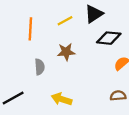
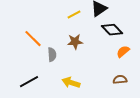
orange line: (30, 29) -> (33, 39), moved, turned -48
black diamond: (109, 38) -> (112, 30), turned 40

